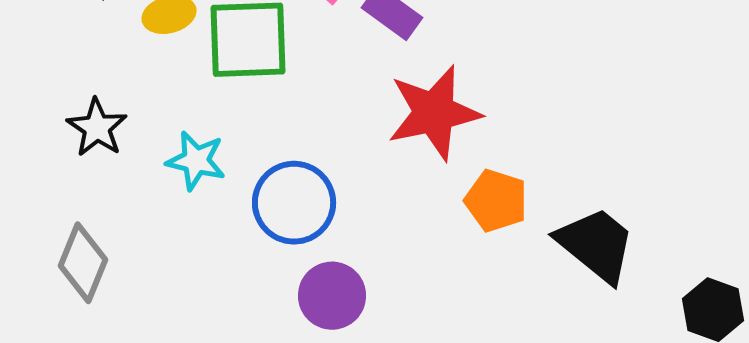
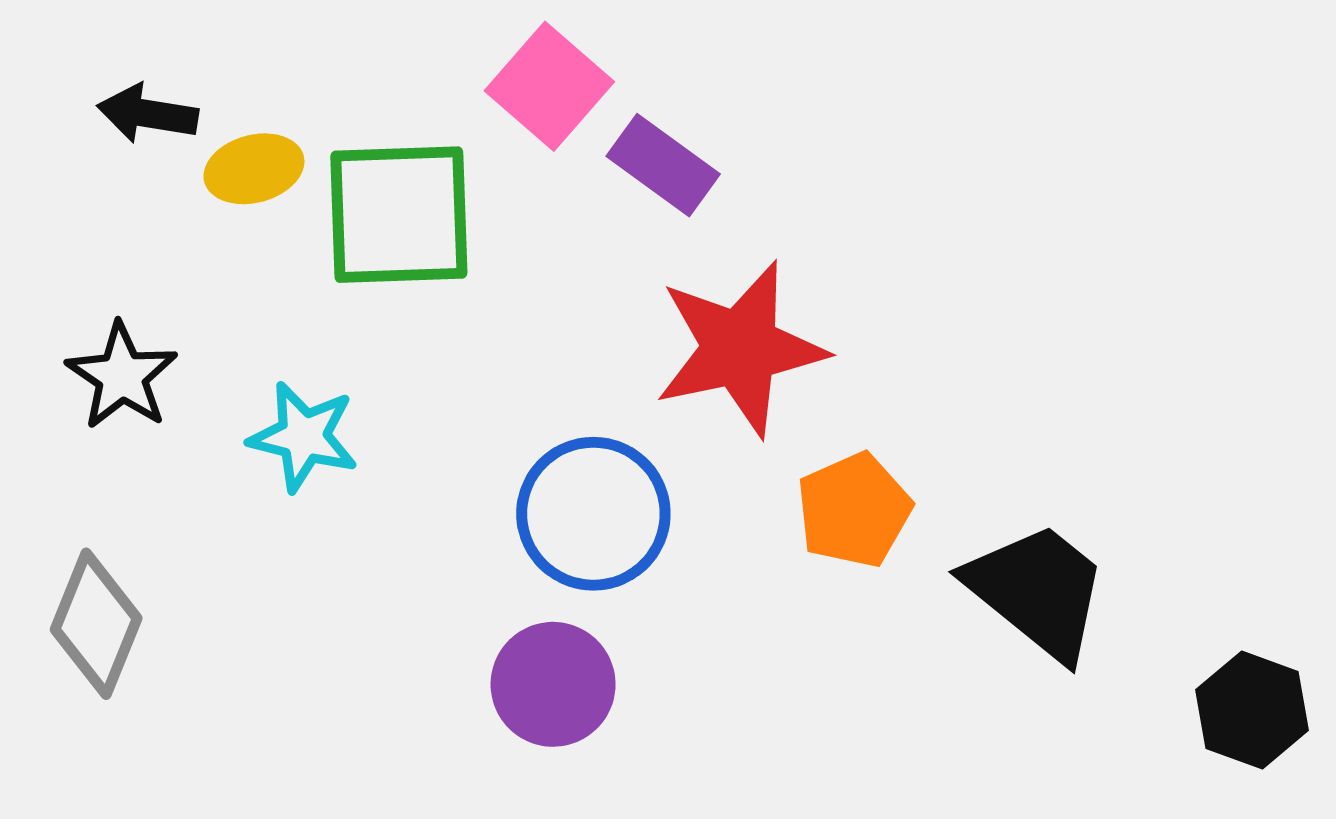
orange pentagon: (496, 201) -> (854, 510), turned 30
blue circle: (294, 203) -> (593, 514), moved

